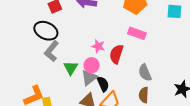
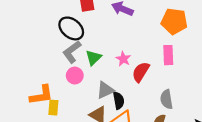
pink rectangle: (137, 33) -> (168, 55), turned 54
pink circle: (92, 65) -> (75, 76), moved
green triangle: (71, 68) -> (93, 58), moved

